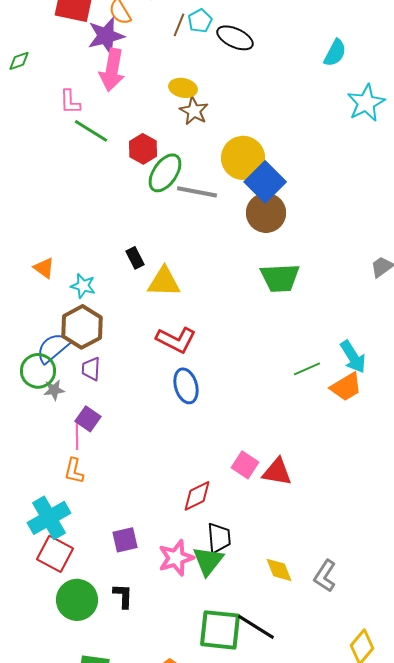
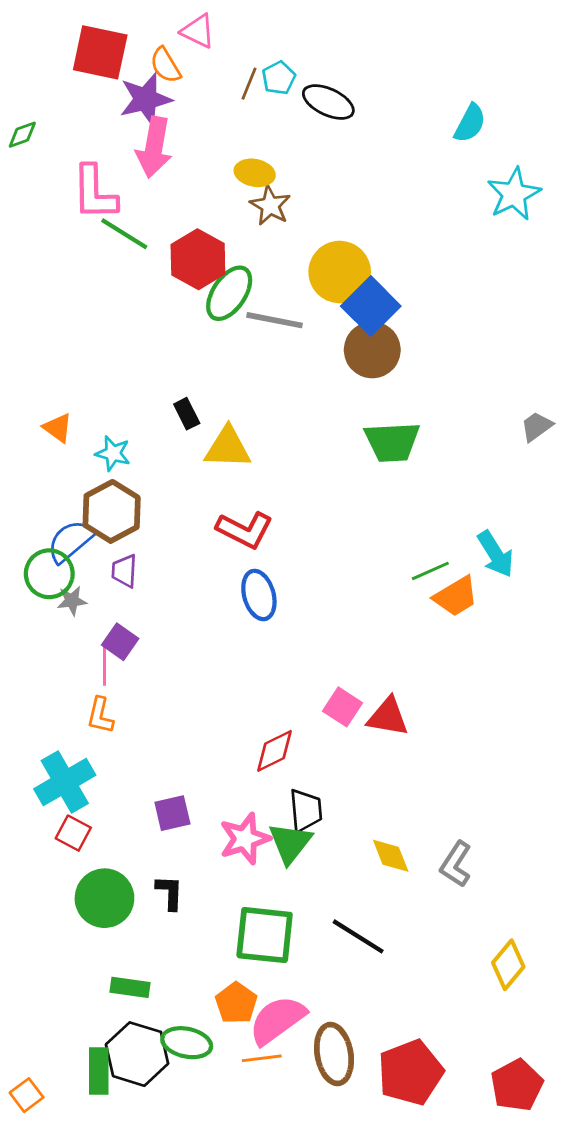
pink L-shape: (70, 102) -> (95, 193), size x1.6
red hexagon: (143, 149) -> (198, 259), size x1.4
orange trapezoid: (346, 387) -> (456, 596), moved
red square: (55, 554) -> (73, 833), size x0.7
green square: (220, 630) -> (265, 935), moved

